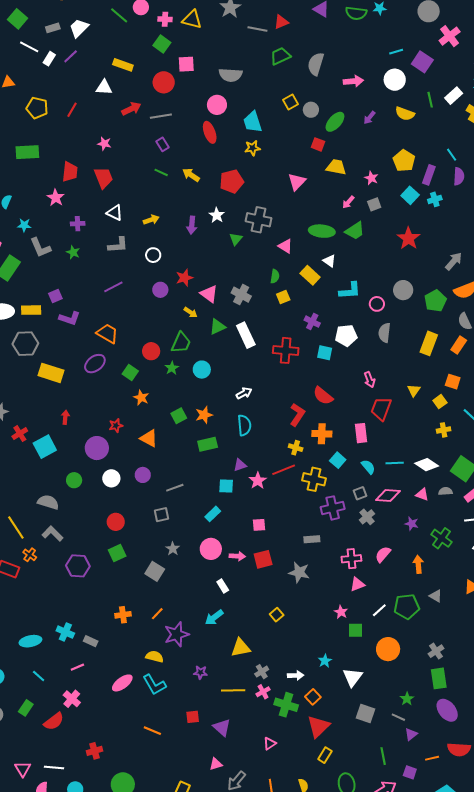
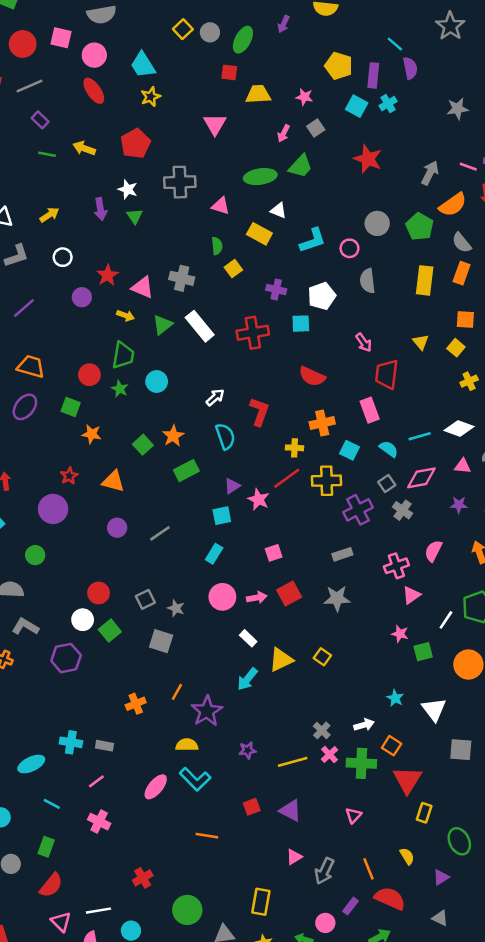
pink square: (186, 64) -> (61, 38), moved, turned 30
green triangle: (236, 239) -> (135, 216), moved
red L-shape: (297, 415) -> (259, 412), moved
white circle: (111, 478) -> (83, 620), moved
gray square: (161, 515) -> (145, 599), moved
yellow triangle: (241, 648) -> (281, 660), moved
red semicircle: (54, 721) -> (51, 885), moved

